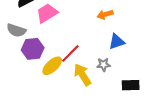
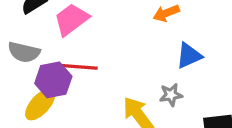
red line: (70, 53) -> (79, 67), moved, turned 55
yellow ellipse: (52, 66) -> (40, 104), moved

